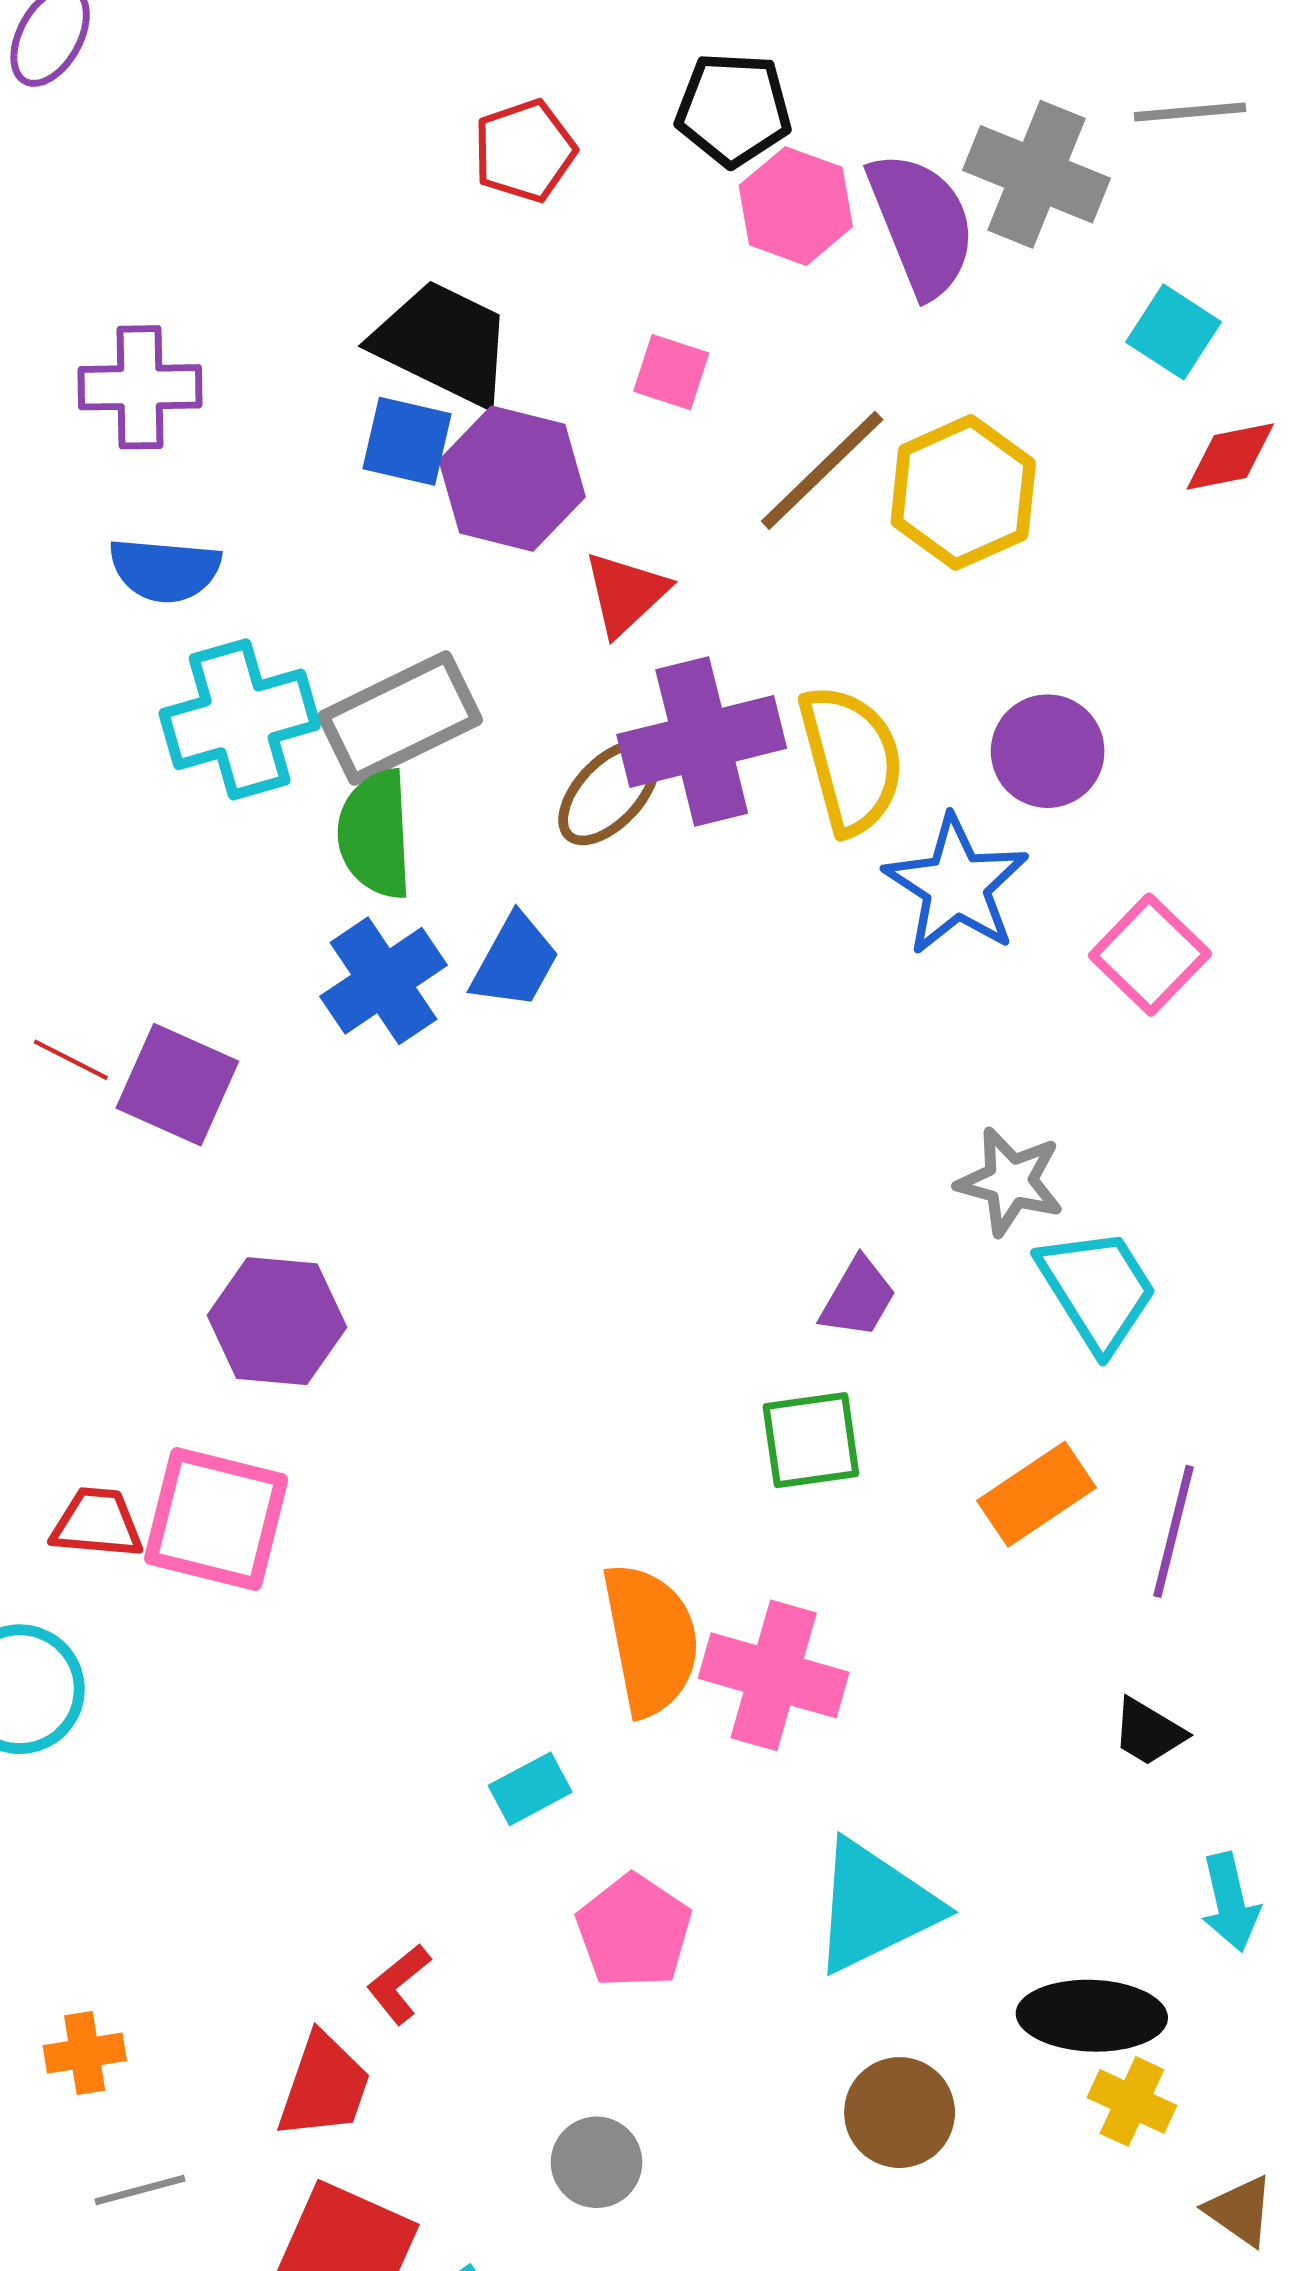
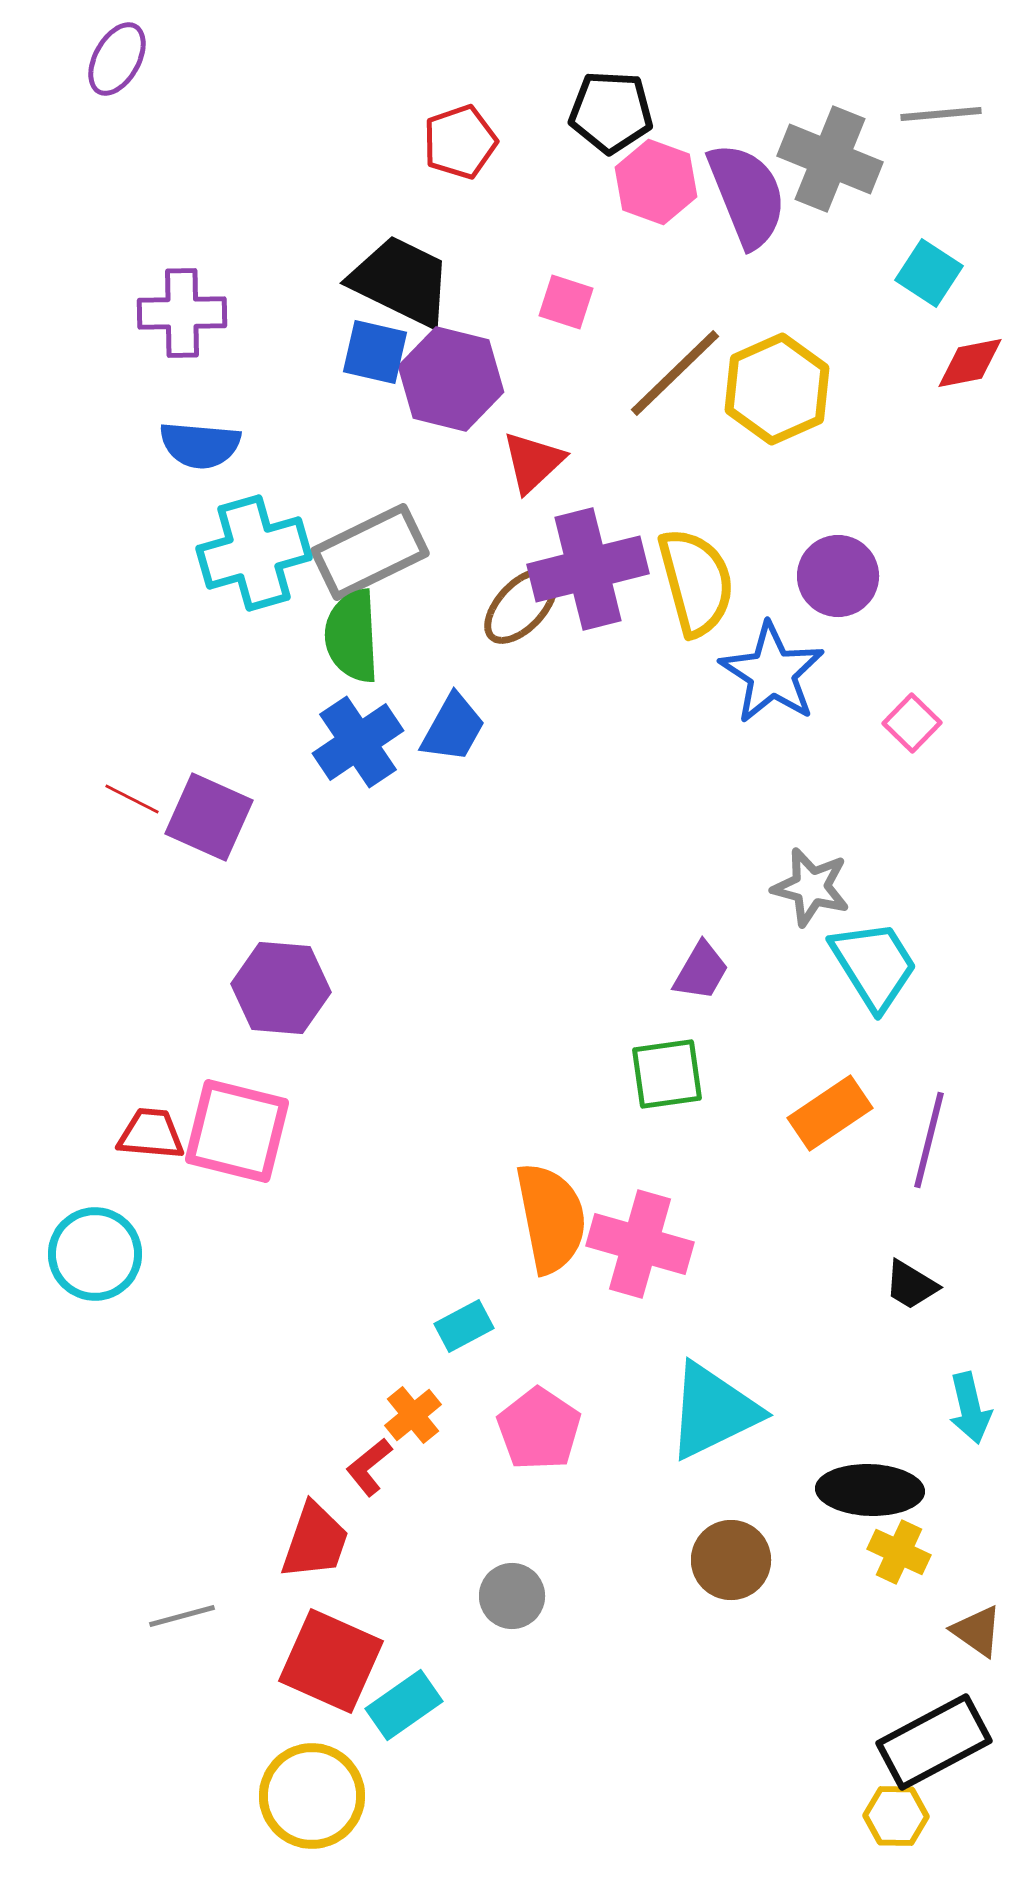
pink square: (1150, 955) -> (912, 723), size x0.7
orange cross: (85, 2053) -> (413, 1415), moved, turned -30

